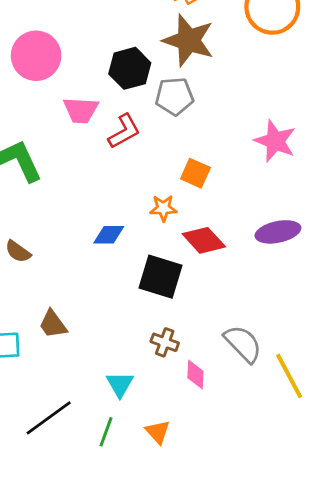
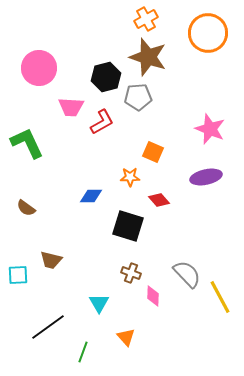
purple ellipse: (278, 232) -> (206, 177), moved
red diamond: (204, 240) -> (159, 200), size x0.7
brown trapezoid: (53, 324) -> (51, 260), turned -40
green line: (106, 432) -> (83, 352), moved

